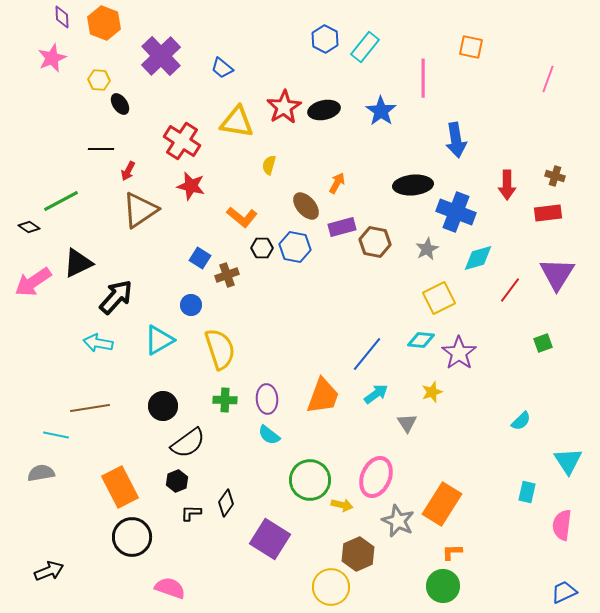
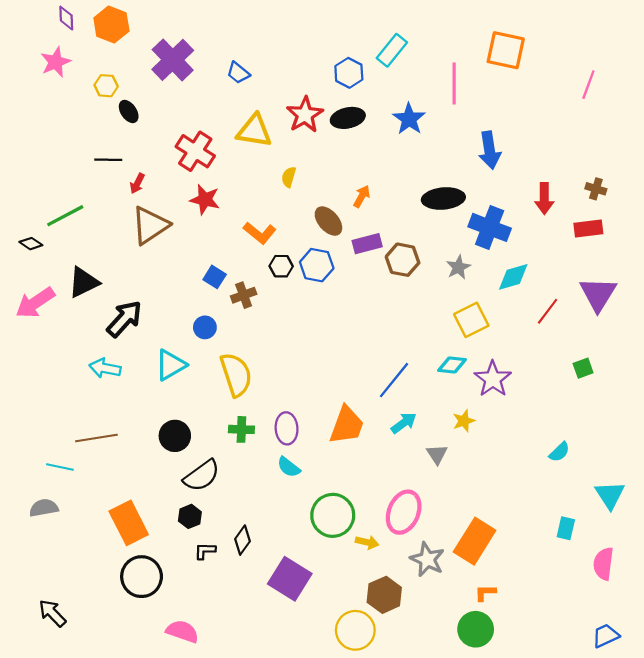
blue hexagon: (325, 39) -> (349, 73), moved
orange square: (471, 47) -> (506, 50), size x1.5
black arrow: (49, 571) -> (52, 613), turned -112

